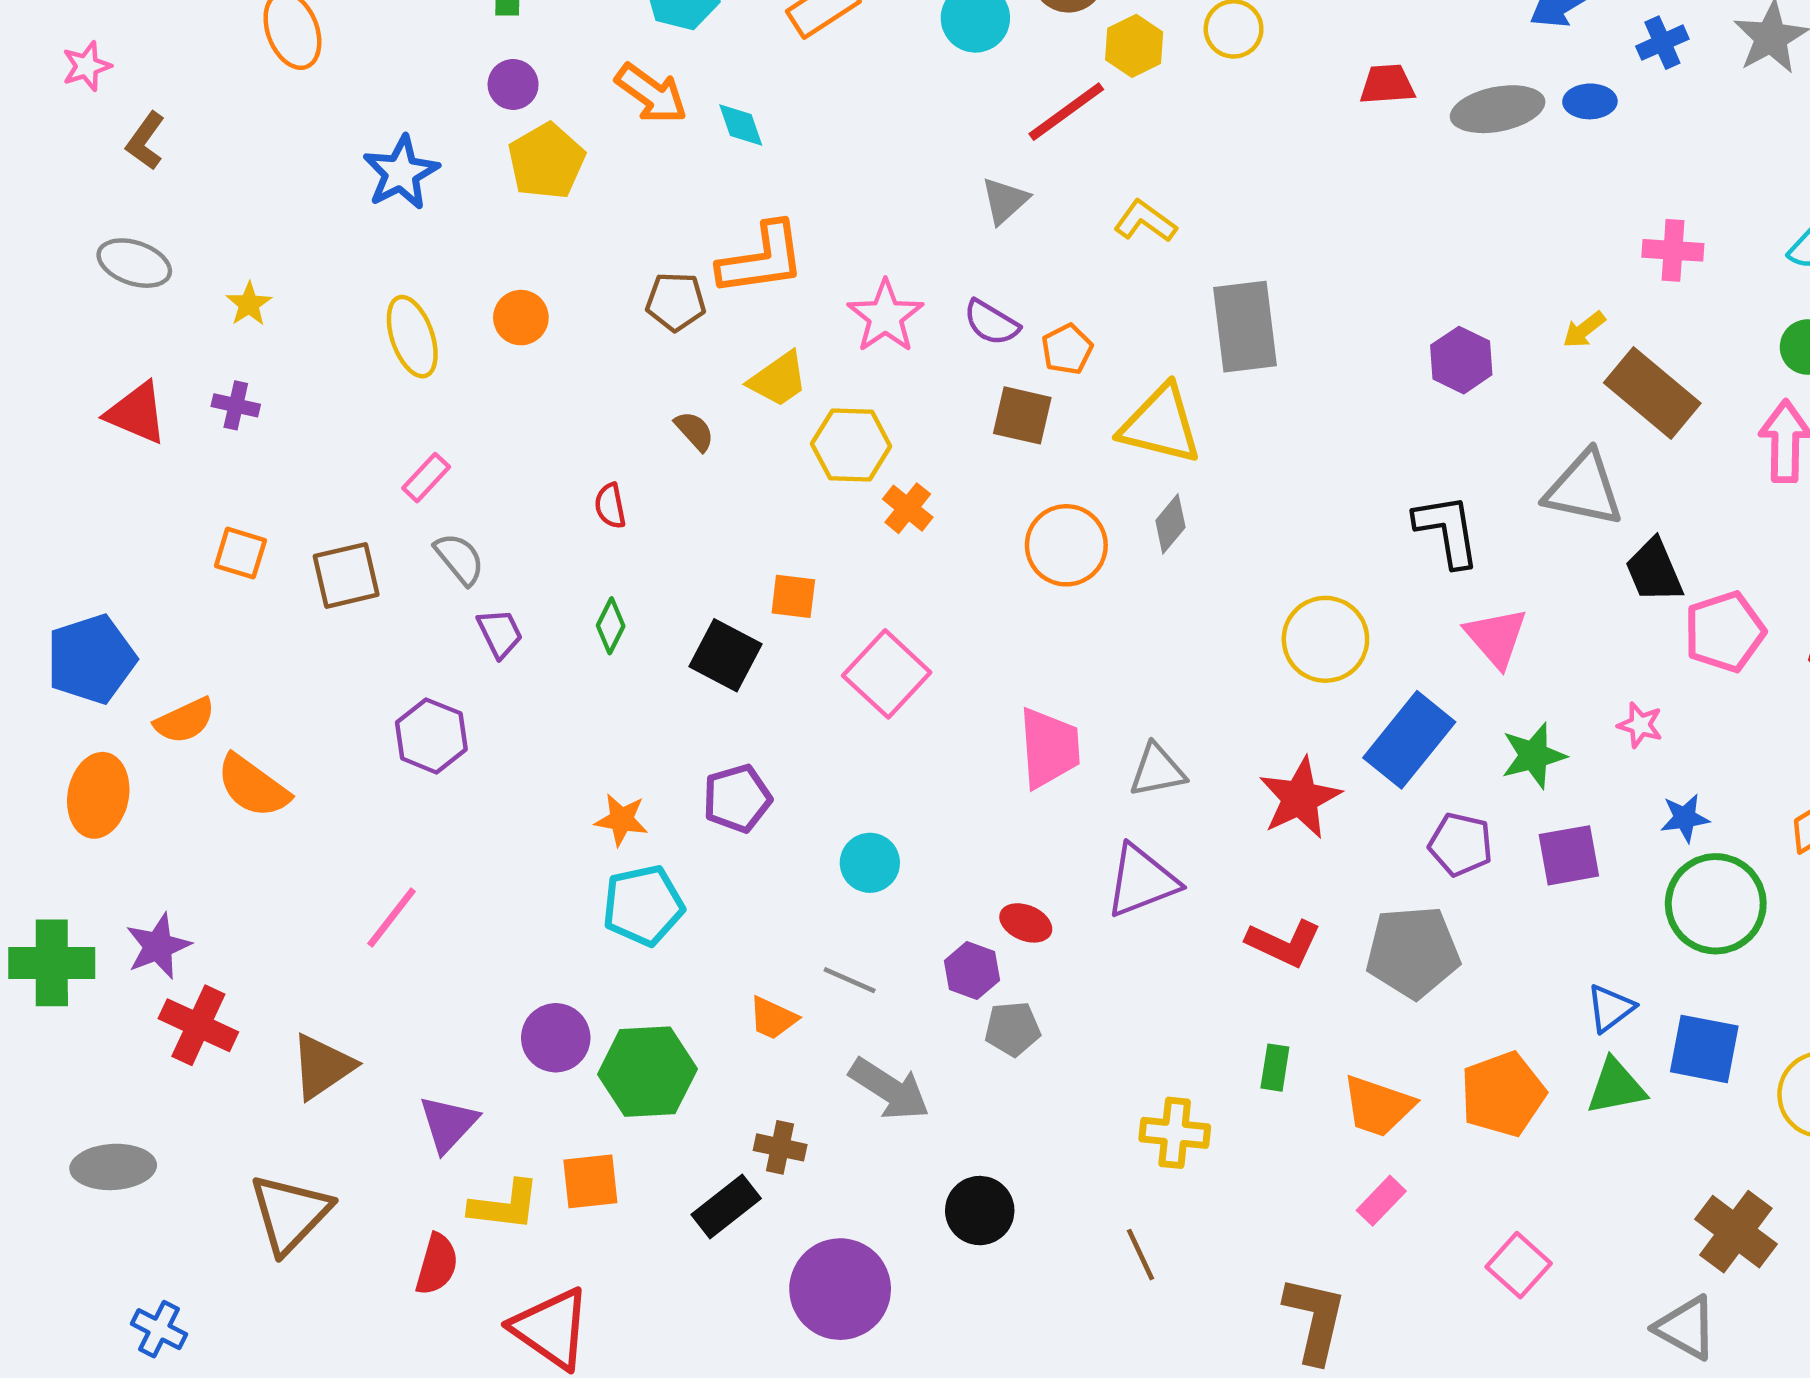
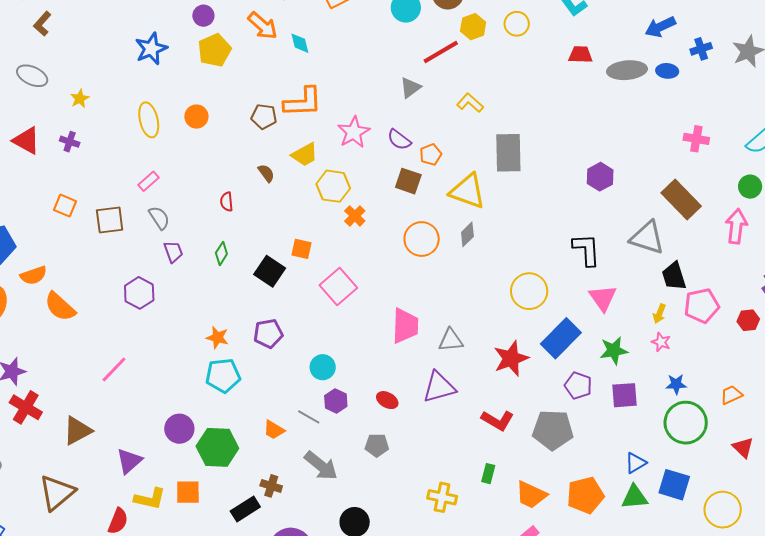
yellow arrow: (1584, 330) -> (659, 314), moved, turned -36
purple hexagon: (972, 971) -> (336, 401), moved

